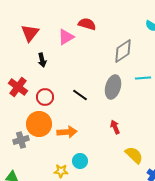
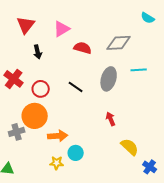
red semicircle: (87, 24) -> (83, 48), moved
gray diamond: (123, 51) -> (119, 43), turned 30
orange arrow: (67, 132) -> (58, 136), moved

